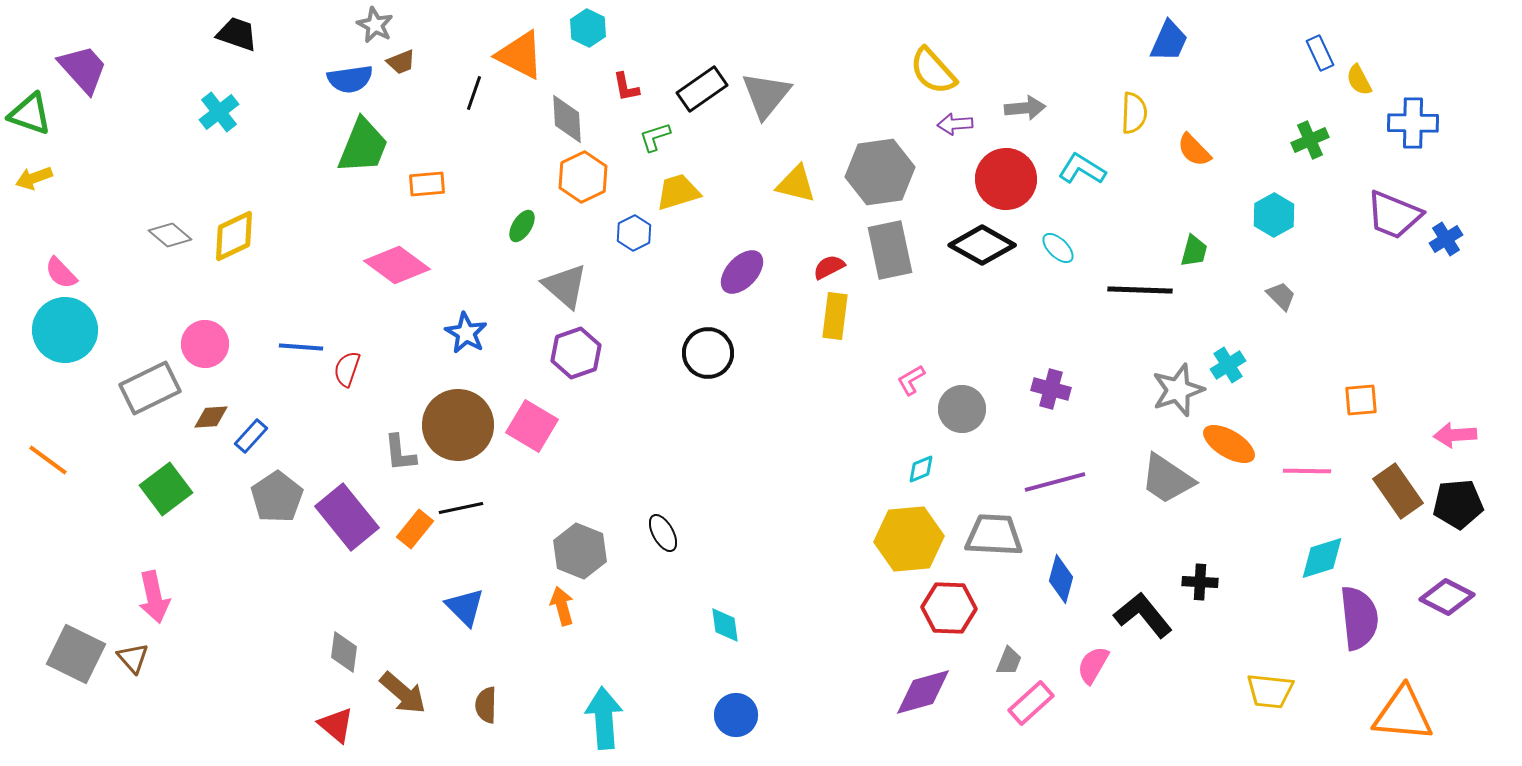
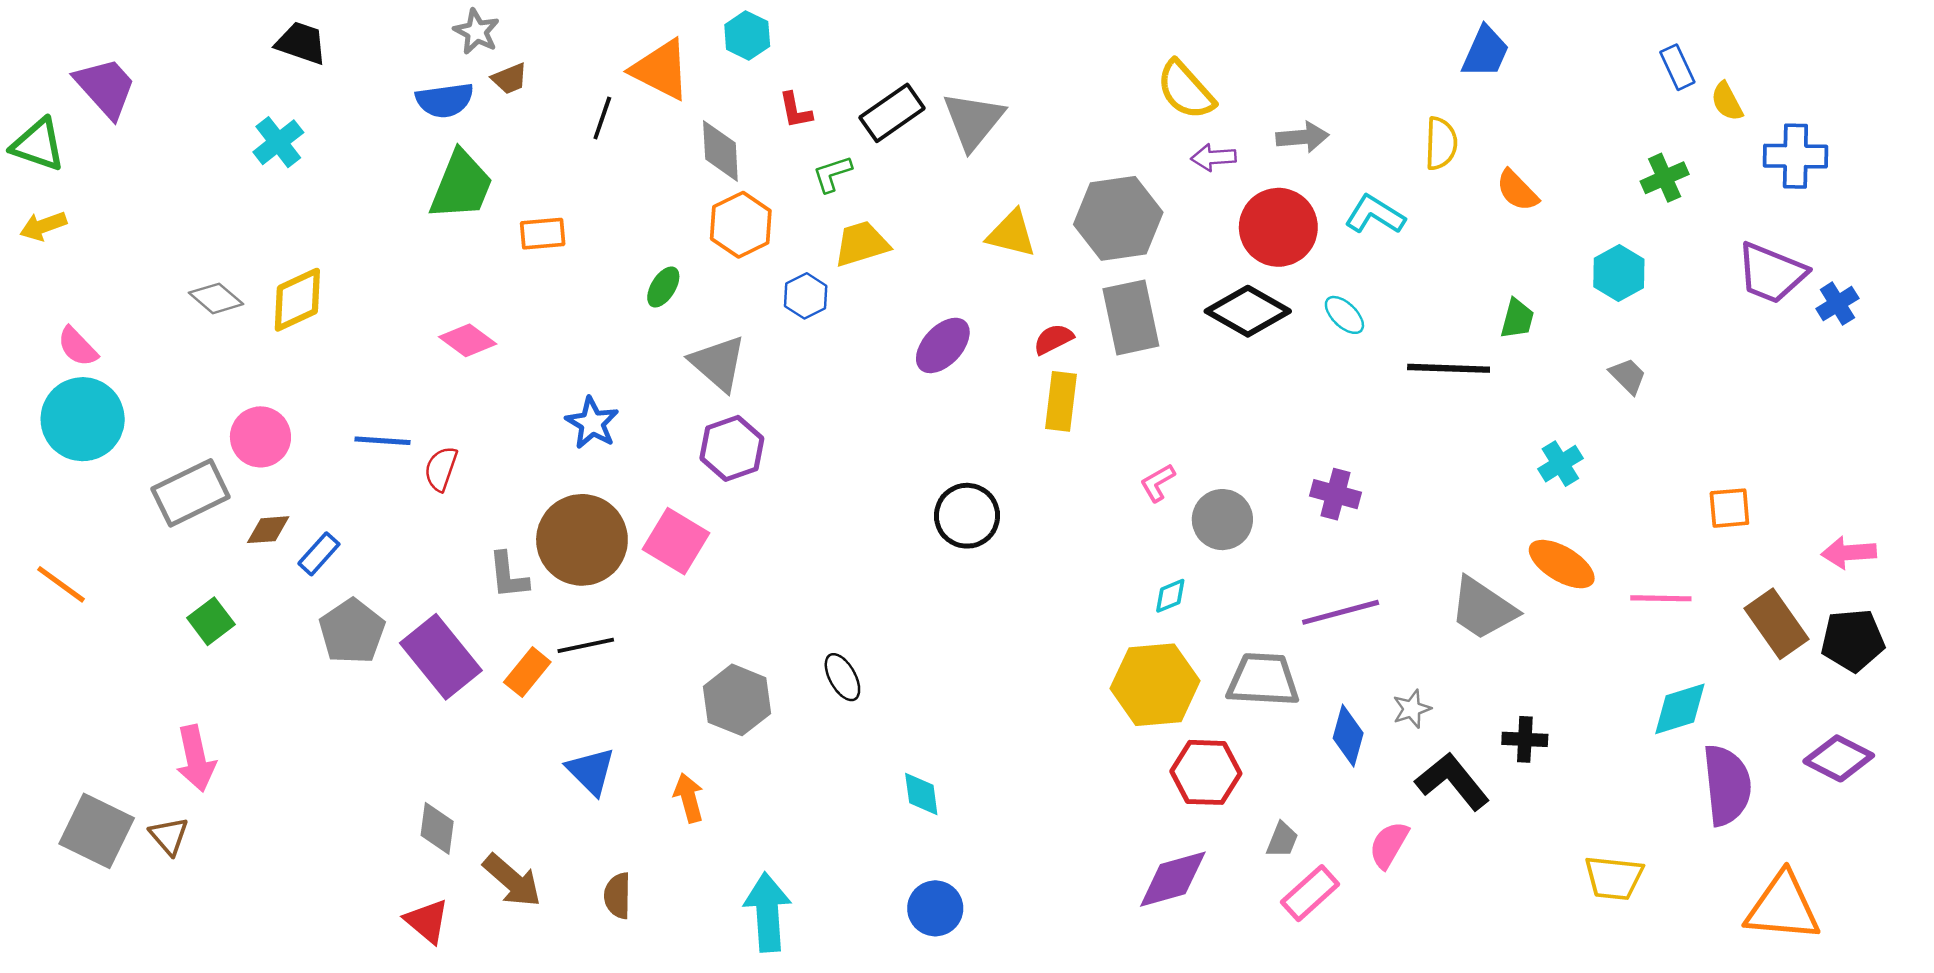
pink diamond: (397, 265) -> (468, 340), moved, size x0.7
black circle: (708, 353) -> (967, 516), moved
gray star: (1178, 390) -> (1412, 709), moved, size x0.6
green square: (166, 489) -> (211, 621), size x0.7
orange arrow: (562, 606) -> (689, 798), moved

